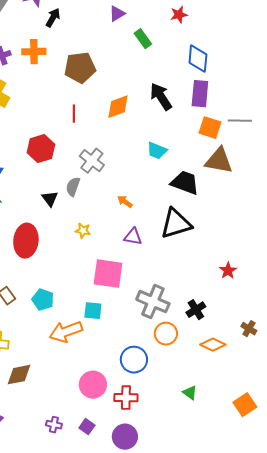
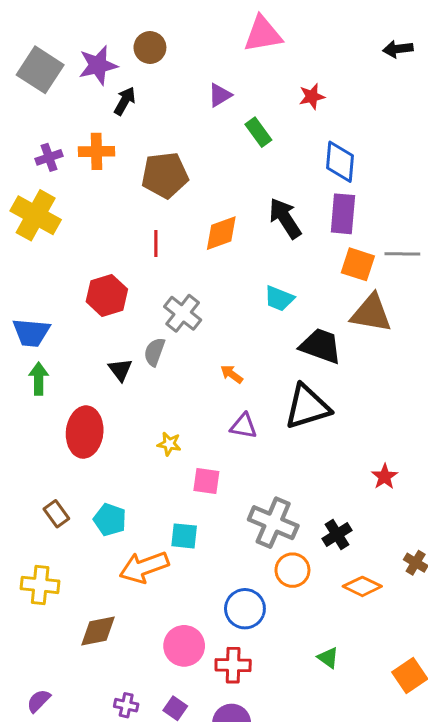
yellow star: (83, 231) -> (169, 444), moved
pink square: (108, 274) -> (206, 481), size x0.6
brown diamond: (19, 375) -> (98, 631), moved

